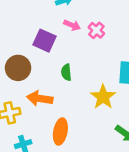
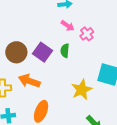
purple square: (45, 41) -> (43, 52), moved
green semicircle: (66, 72) -> (65, 51), moved

